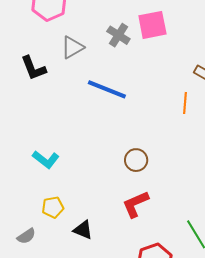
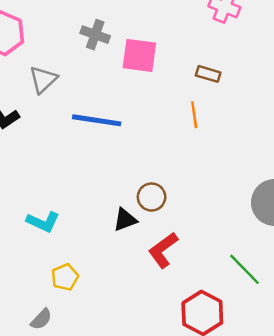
pink square: (152, 25) -> (139, 55), moved, turned 32
gray cross: (118, 35) -> (95, 35), moved
black triangle: (83, 230) -> (125, 220), moved, turned -30

